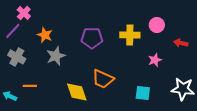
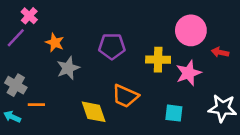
pink circle: (157, 25) -> (191, 30), size x1.6
yellow cross: (130, 35) -> (158, 60), moved
gray cross: (17, 57) -> (16, 85), moved
pink star: (155, 60) -> (188, 73), size x1.5

